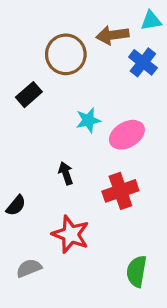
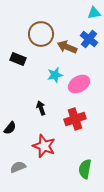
brown arrow: (112, 35) -> (67, 47), moved, turned 30
black rectangle: (29, 95) -> (18, 59), turned 63

